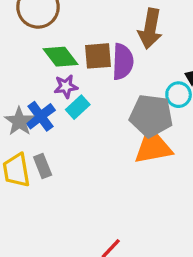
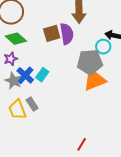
green diamond: (61, 57) -> (16, 39), moved
purple star: (66, 86) -> (11, 59), moved
cyan rectangle: (78, 107) -> (42, 75), moved

